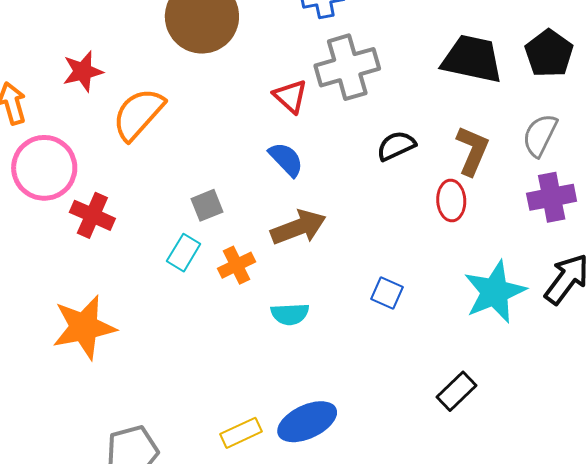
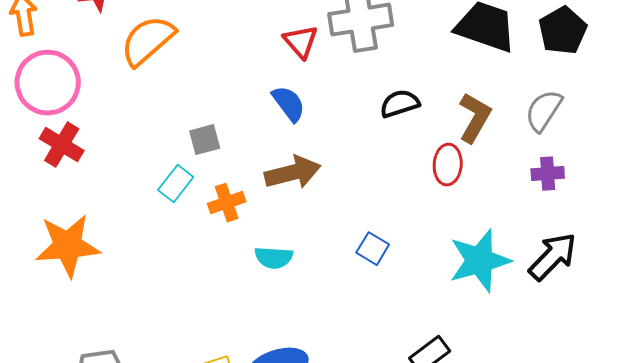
purple cross: (552, 197) -> (548, 174), size x0.7
red cross: (92, 215) -> (62, 145), moved

